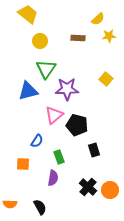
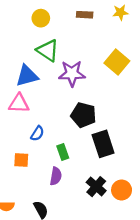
green triangle: (46, 69) -> (48, 50), turned -30
yellow square: (106, 79) -> (117, 62), size x1.5
pink triangle: (54, 115) -> (19, 104), moved, turned 42
black rectangle: (94, 150) -> (103, 144), size x1.6

